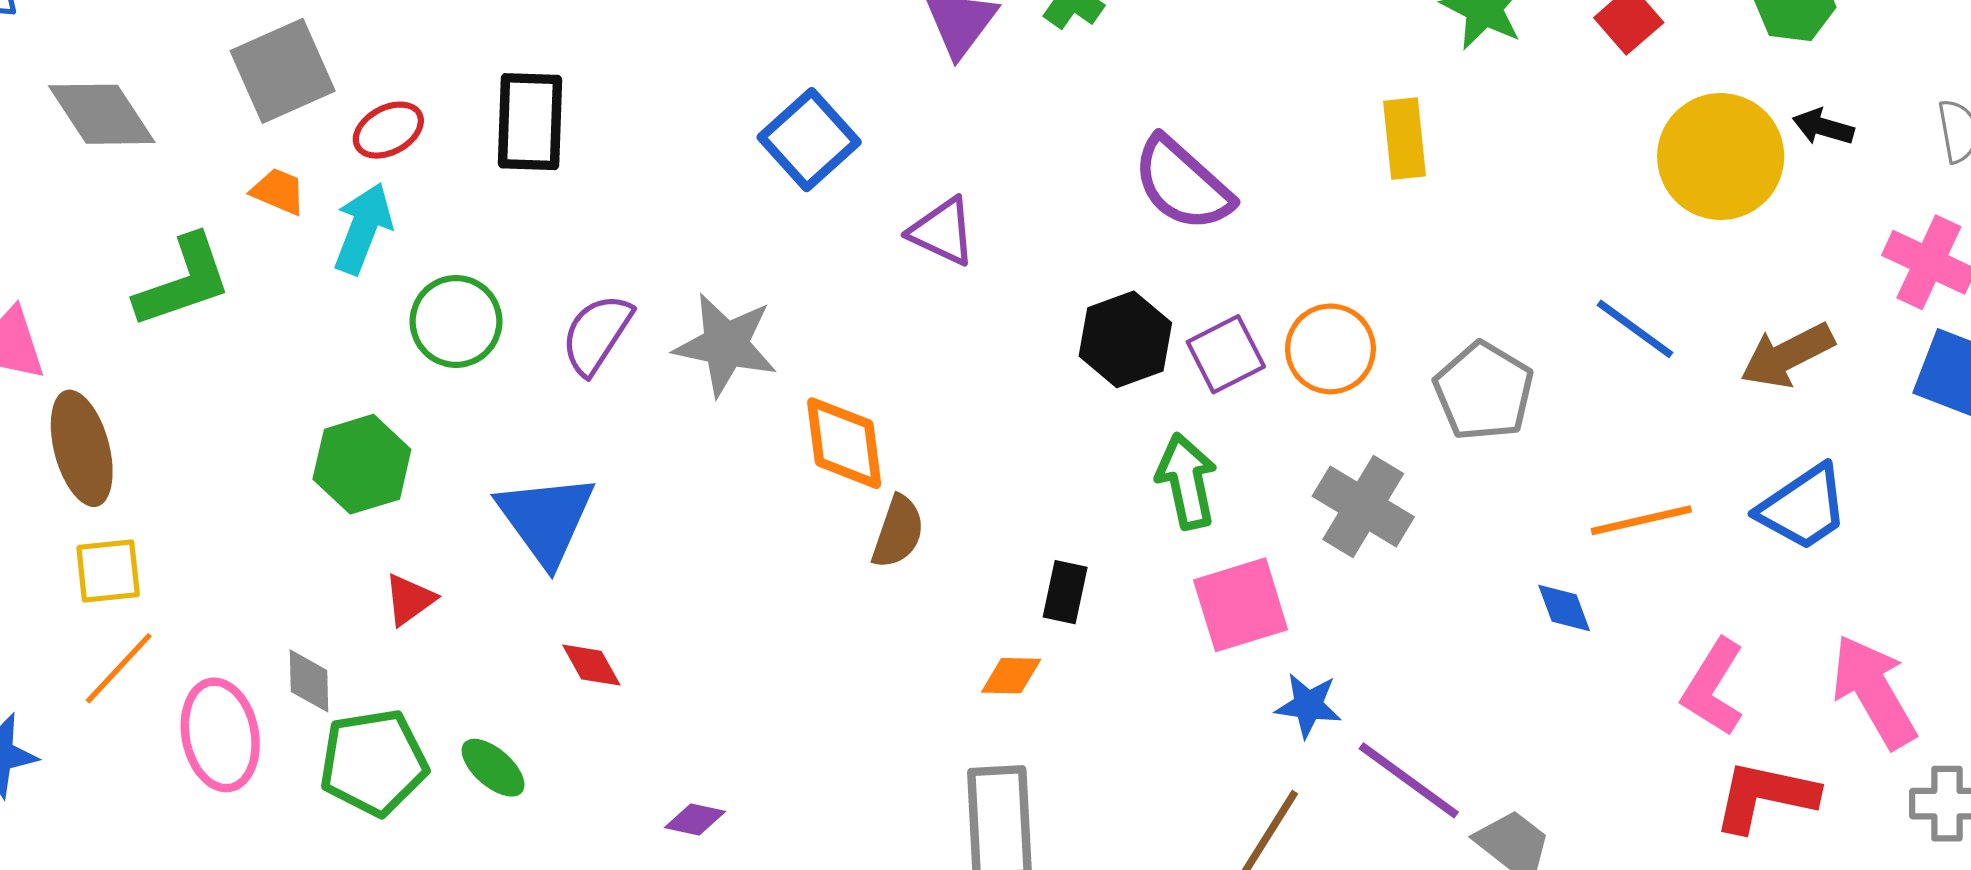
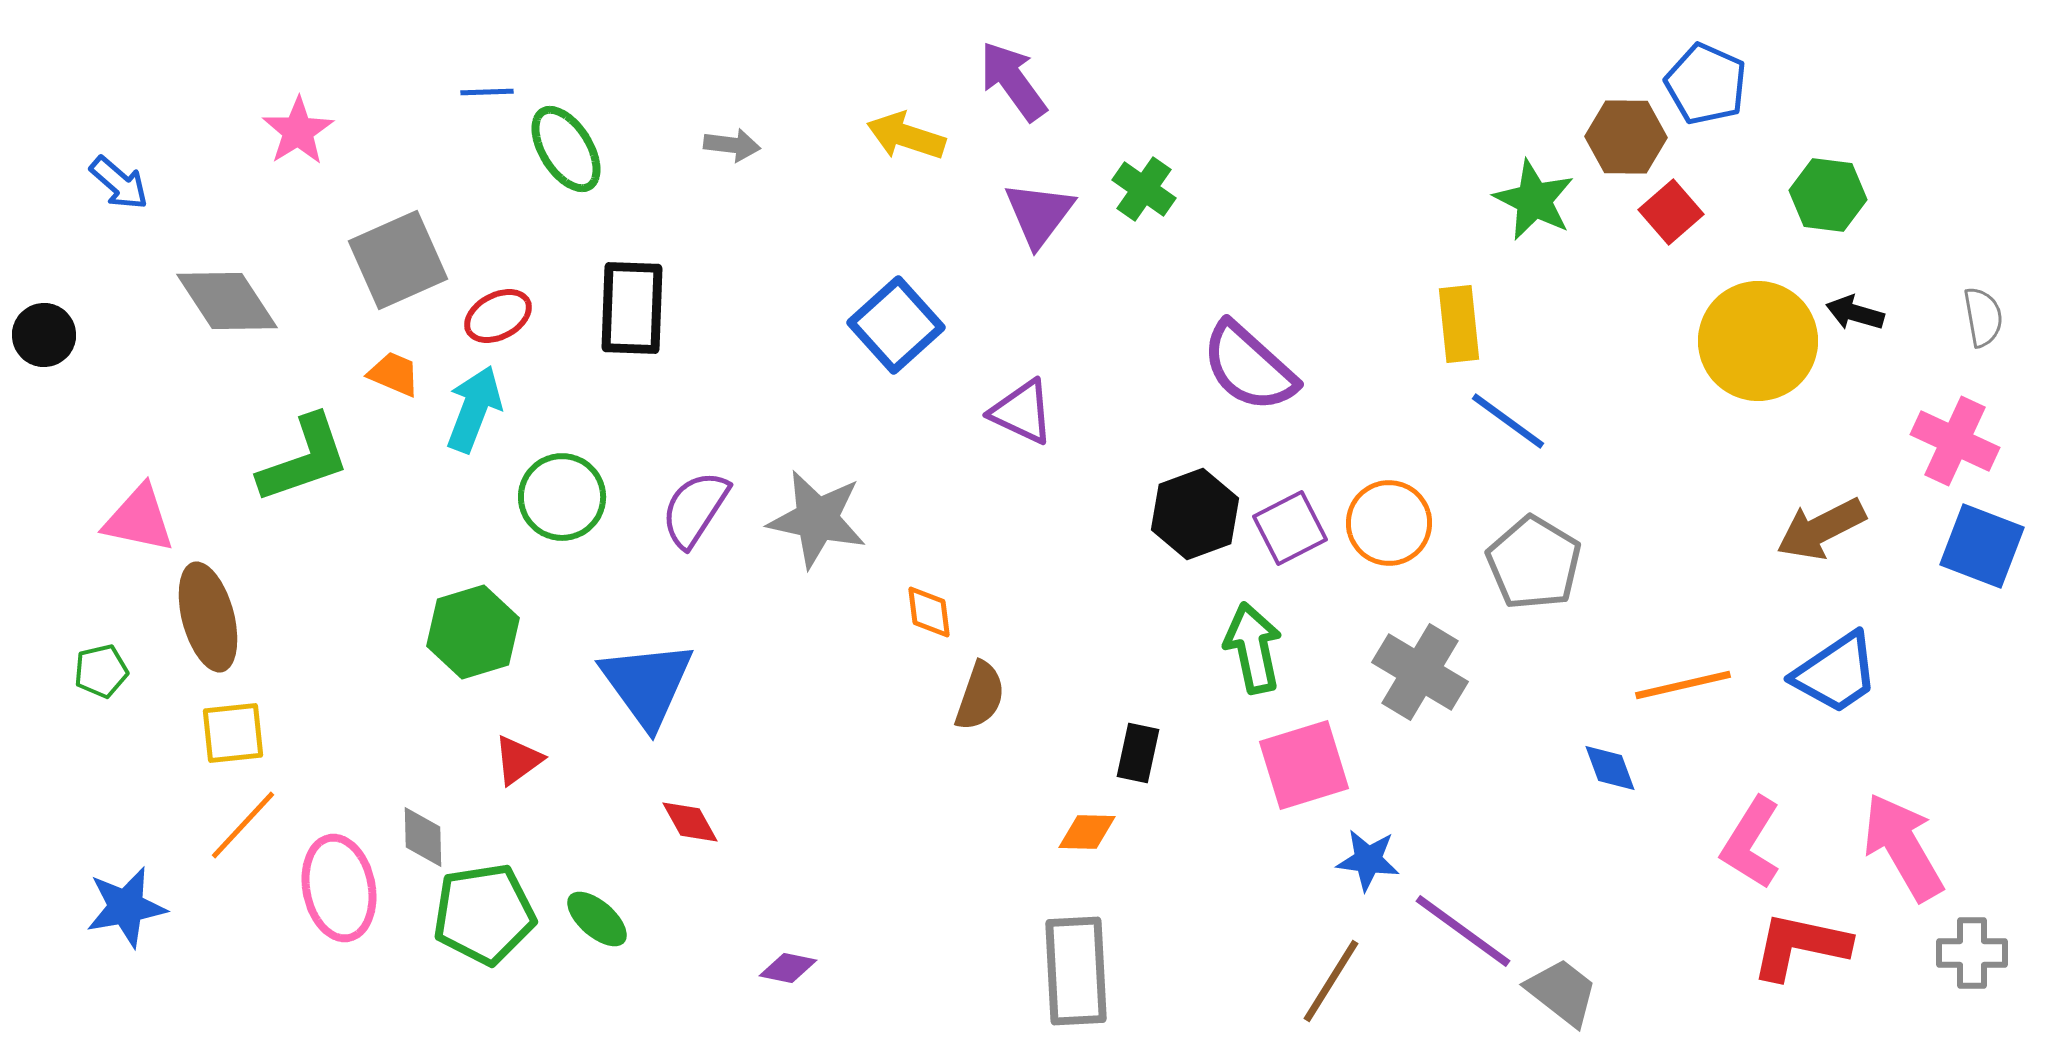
blue line: (1635, 329) -> (1508, 421), moved
orange diamond: (844, 443) -> (929, 612), size x0.6

